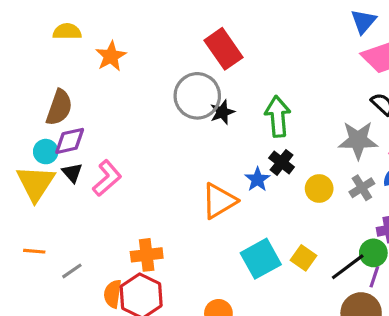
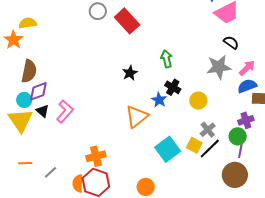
orange star: (111, 56) -> (13, 40), moved
gray circle: (197, 96) -> (98, 11), moved, size x0.6
black star: (222, 112) -> (130, 73), moved
green arrow: (278, 116) -> (167, 59), size x0.7
gray cross: (362, 188) -> (208, 130), moved
black line: (348, 267) -> (210, 149), moved

